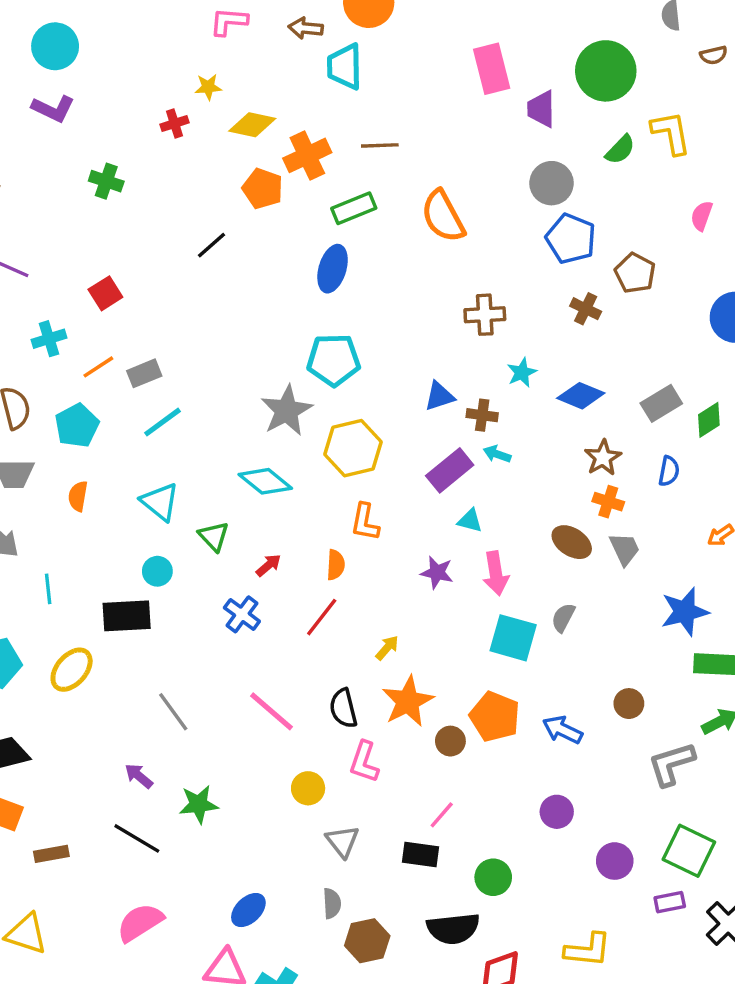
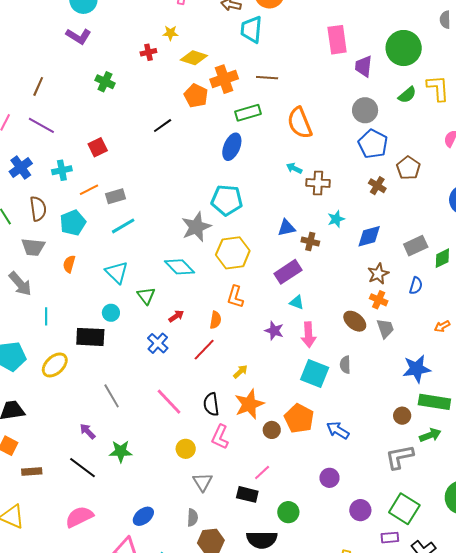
blue diamond: (581, 396) -> (369, 236), turned -44
cyan arrow: (497, 454) -> (294, 168), moved
gray semicircle: (563, 618) -> (345, 365), turned -36
brown circle: (629, 704) -> (402, 416), moved

